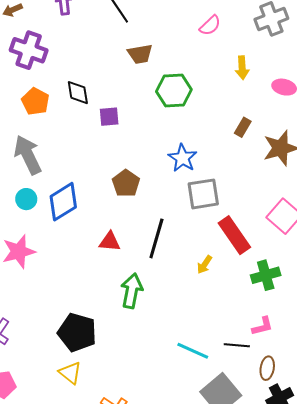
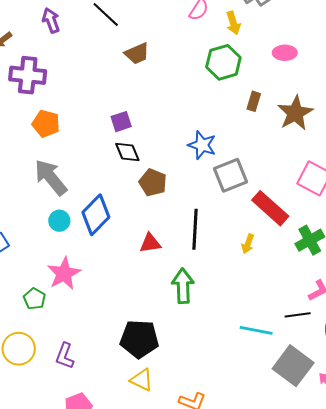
yellow arrow: (242, 68) -> (233, 23), moved
green hexagon: (174, 90) -> (223, 62), moved
black diamond: (78, 93) -> (127, 152), moved

